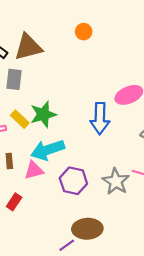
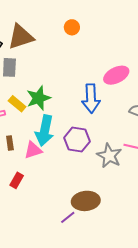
orange circle: (84, 32) -> (72, 27), moved
cyan arrow: (48, 150) -> (45, 131), turned -56
purple hexagon: (73, 181) -> (77, 140), moved

